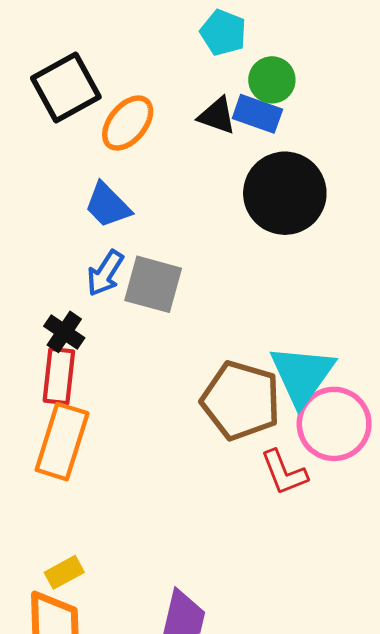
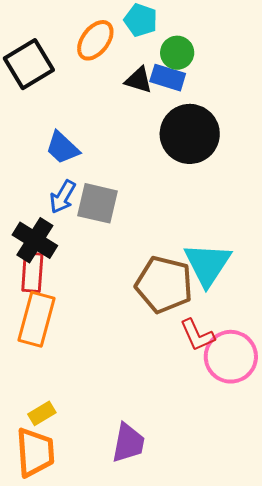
orange ellipse: (128, 123) -> (95, 40), moved
black cross: (64, 332) -> (35, 240), size x1.5
pink circle: (334, 424) -> (231, 357), moved

